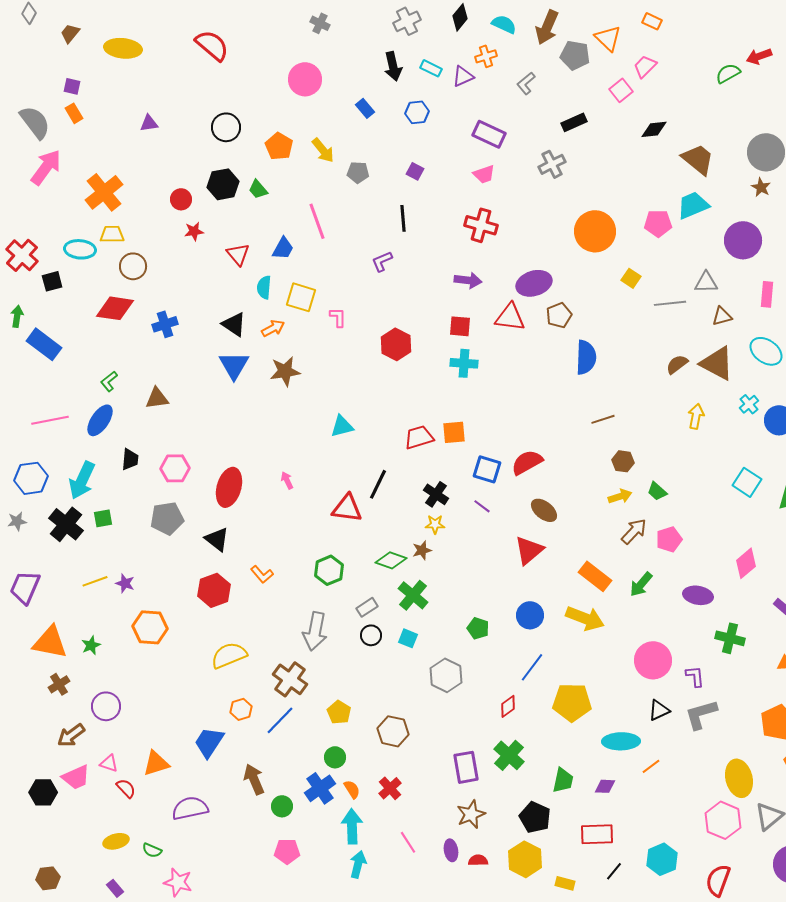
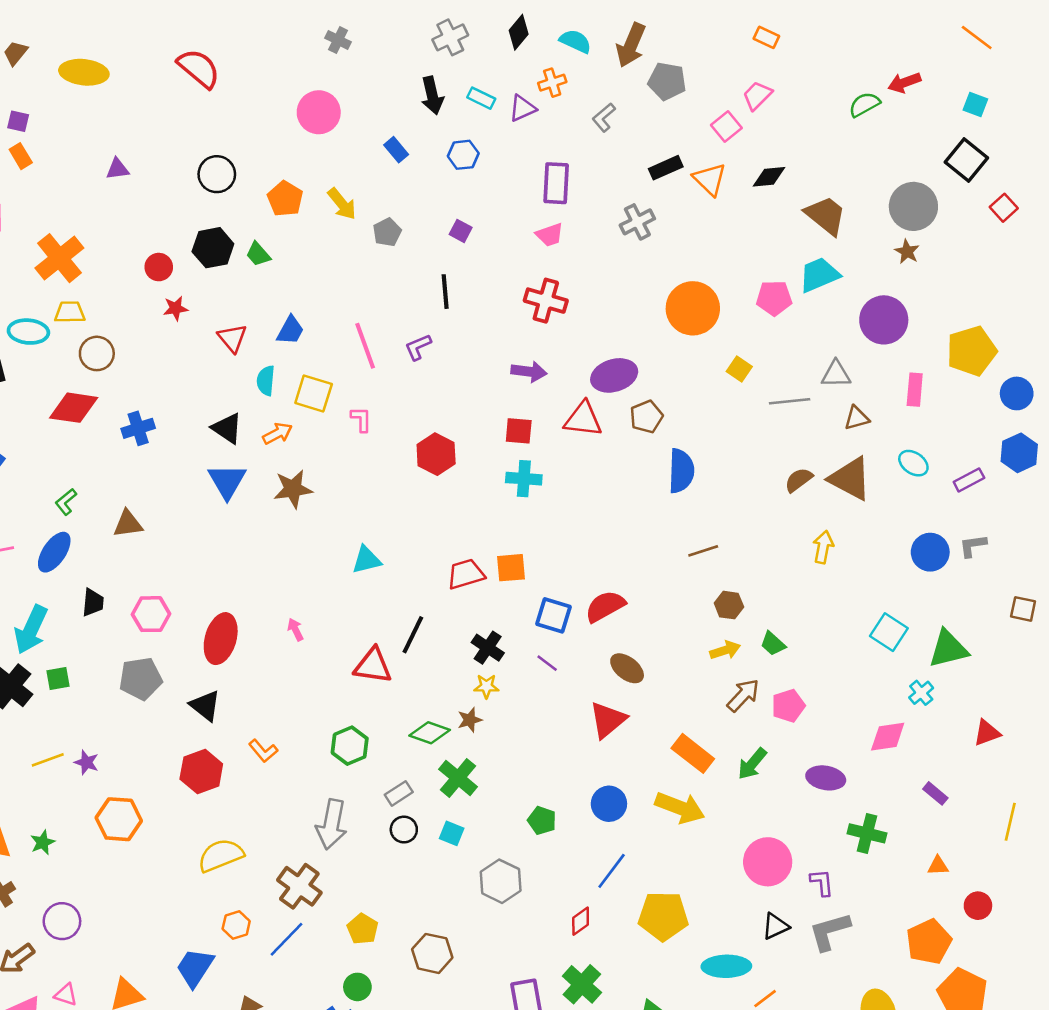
orange triangle: (608, 38) -> (710, 179), moved
purple rectangle: (489, 134) -> (556, 183), turned 68
gray pentagon: (358, 172) -> (387, 232), turned -30
pink line: (317, 221) -> (365, 346), moved
cyan ellipse: (766, 351) -> (913, 463), size x0.7
cyan cross: (749, 404) -> (921, 693), moved
pink diamond: (746, 563) -> (888, 737), turned 32

